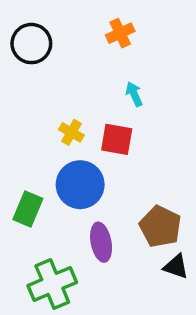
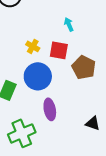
brown pentagon: (160, 226) -> (84, 67), moved

